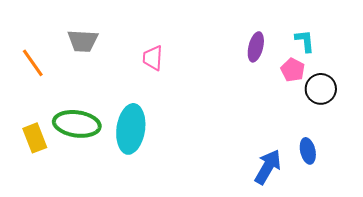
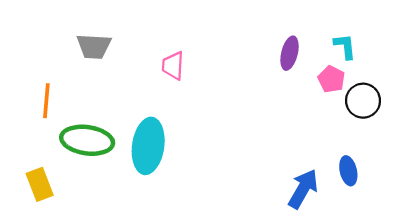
orange line: (33, 63) -> (46, 101), moved, turned 40
yellow rectangle: (35, 138) -> (40, 184), moved

